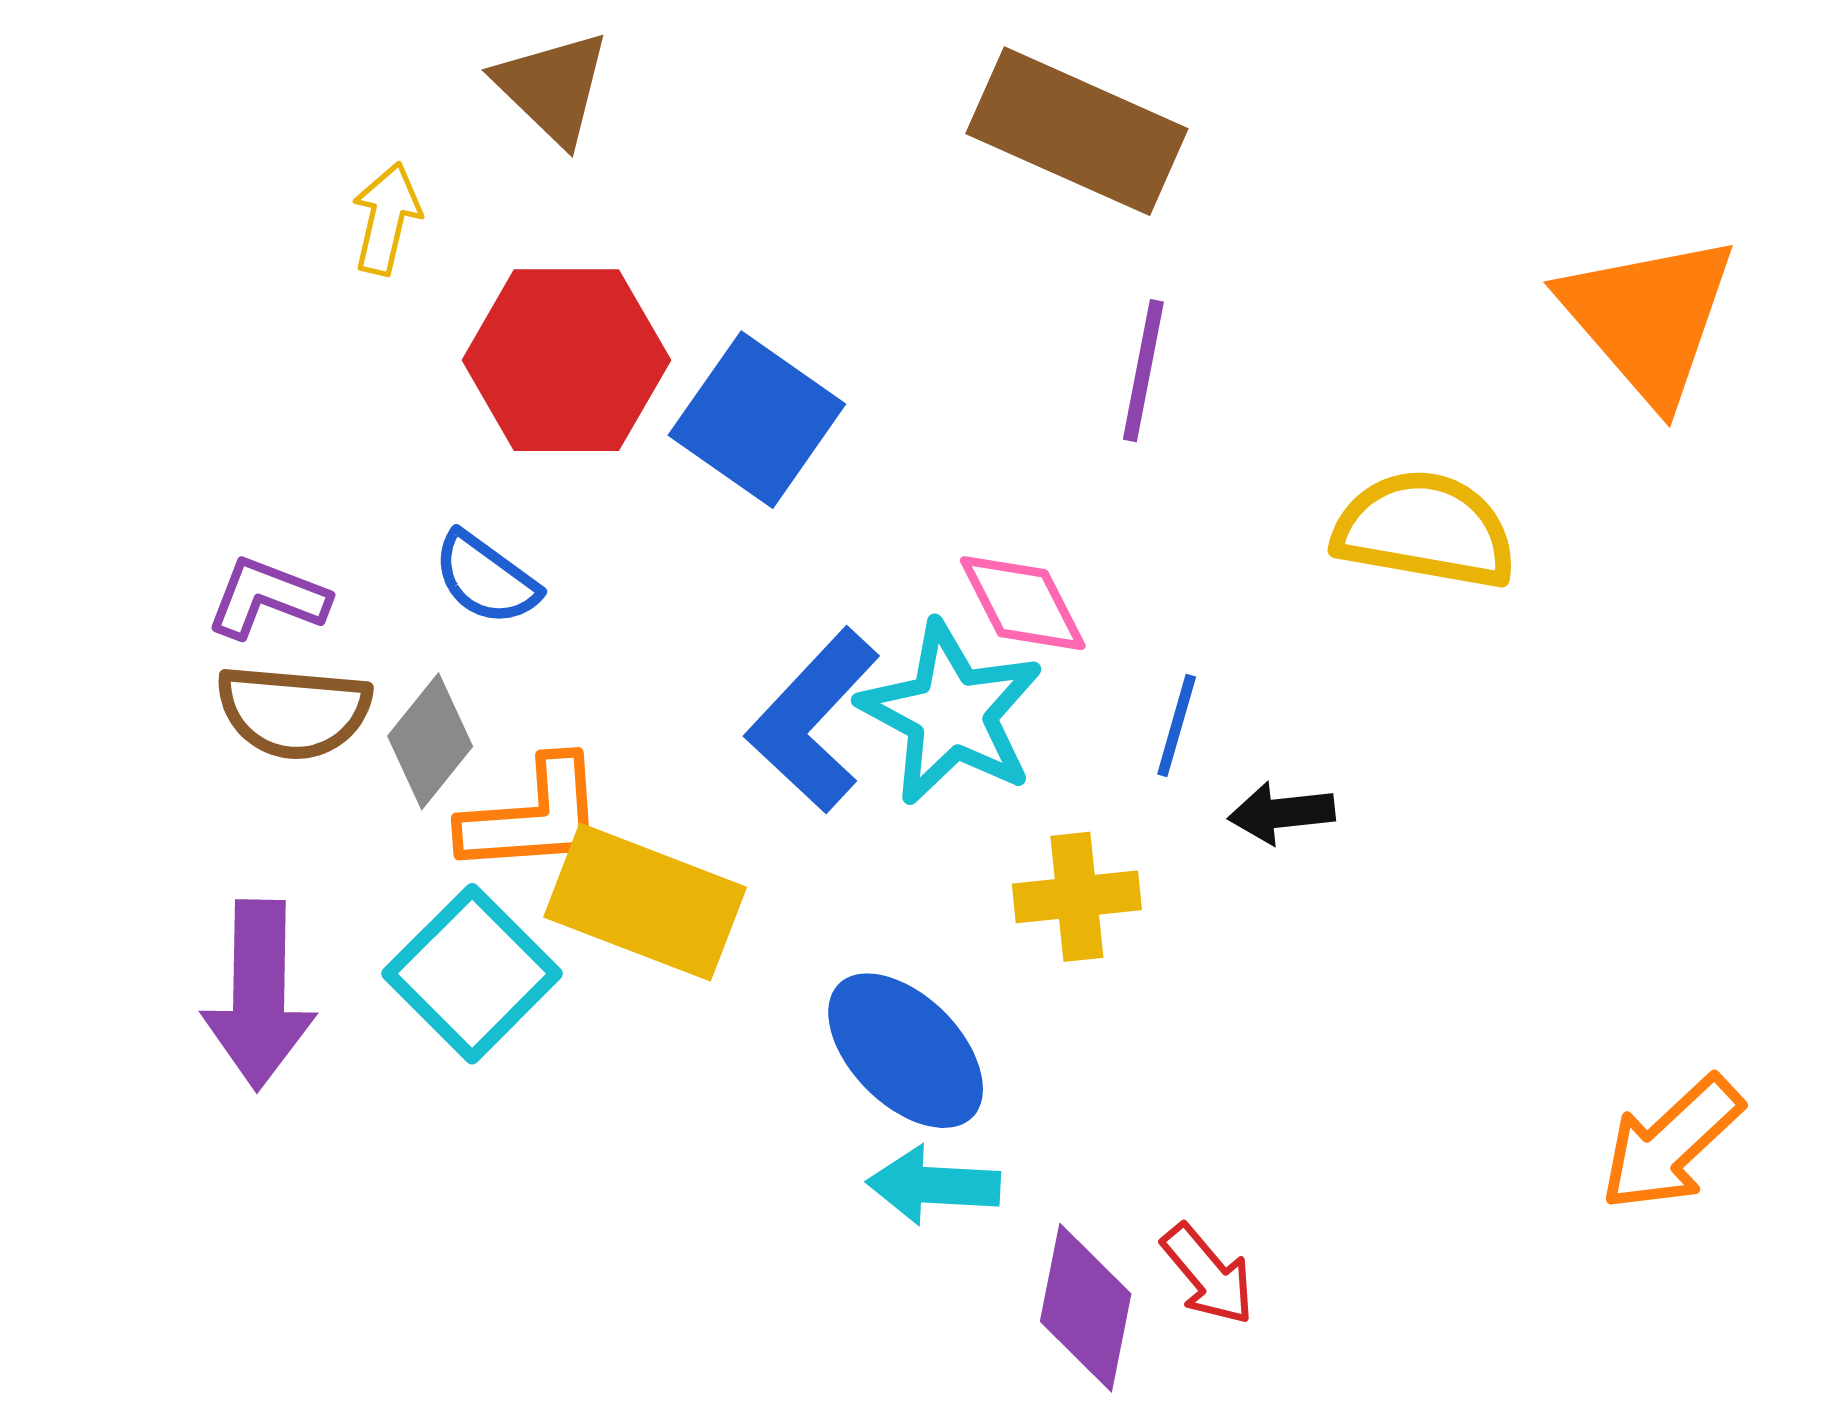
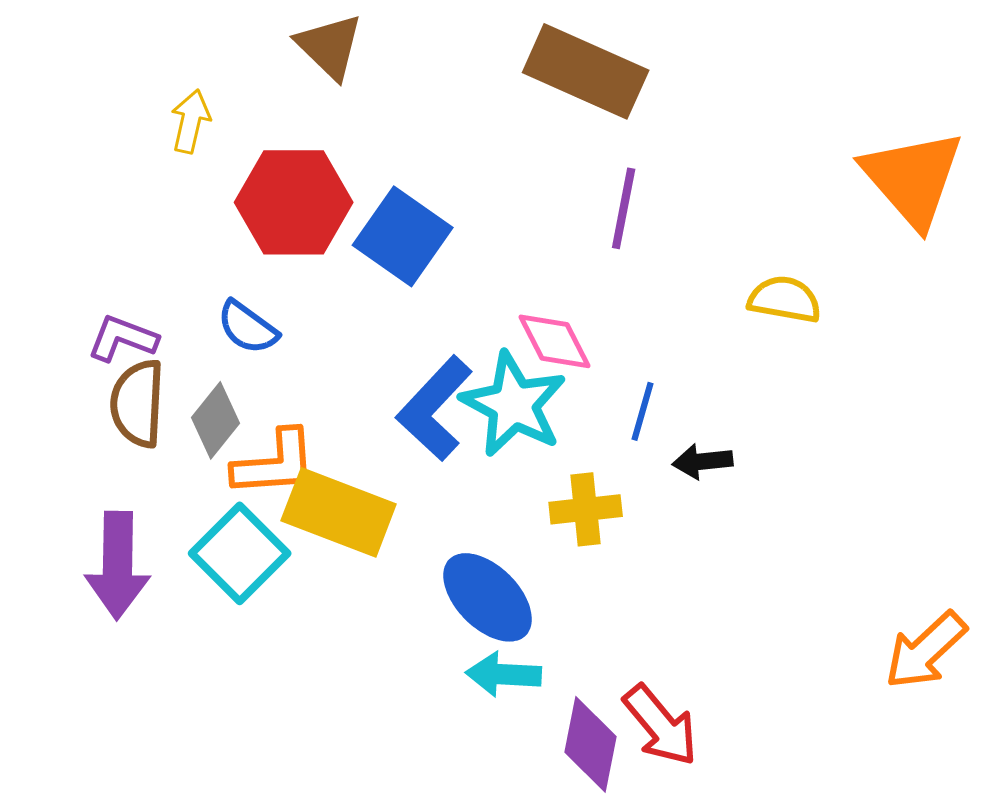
brown triangle: (552, 87) -> (330, 46), moved
yellow semicircle: (1425, 530) -> (785, 299), size x0.7
brown semicircle: (294, 712) -> (138, 403), turned 88
red arrow: (1208, 1274) -> (661, 725), size x1.4

